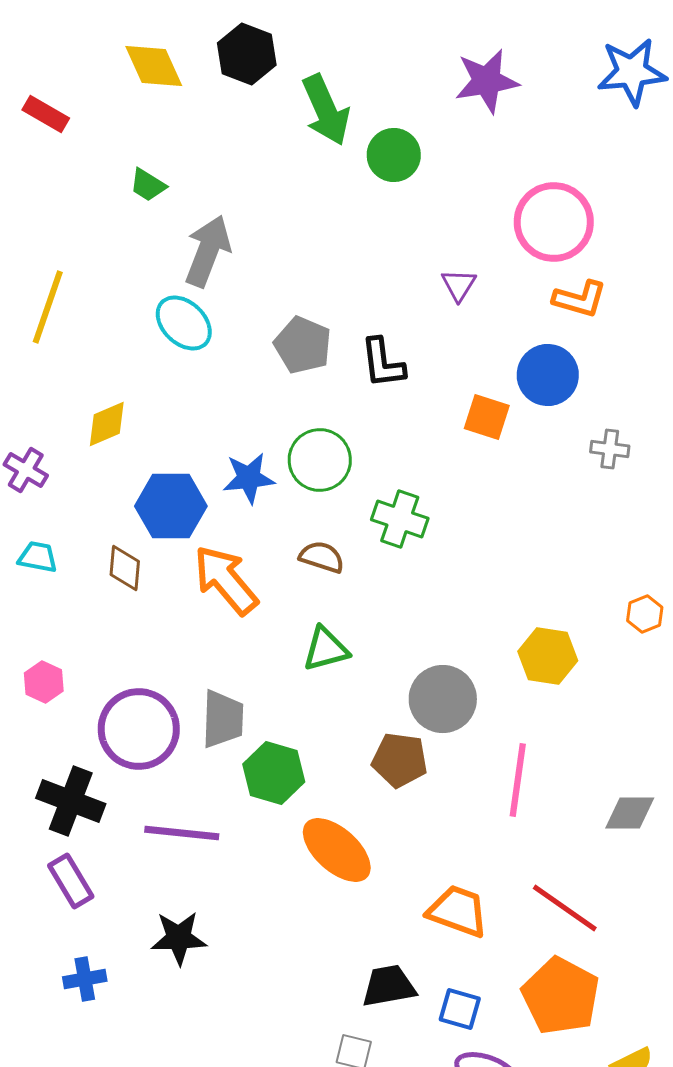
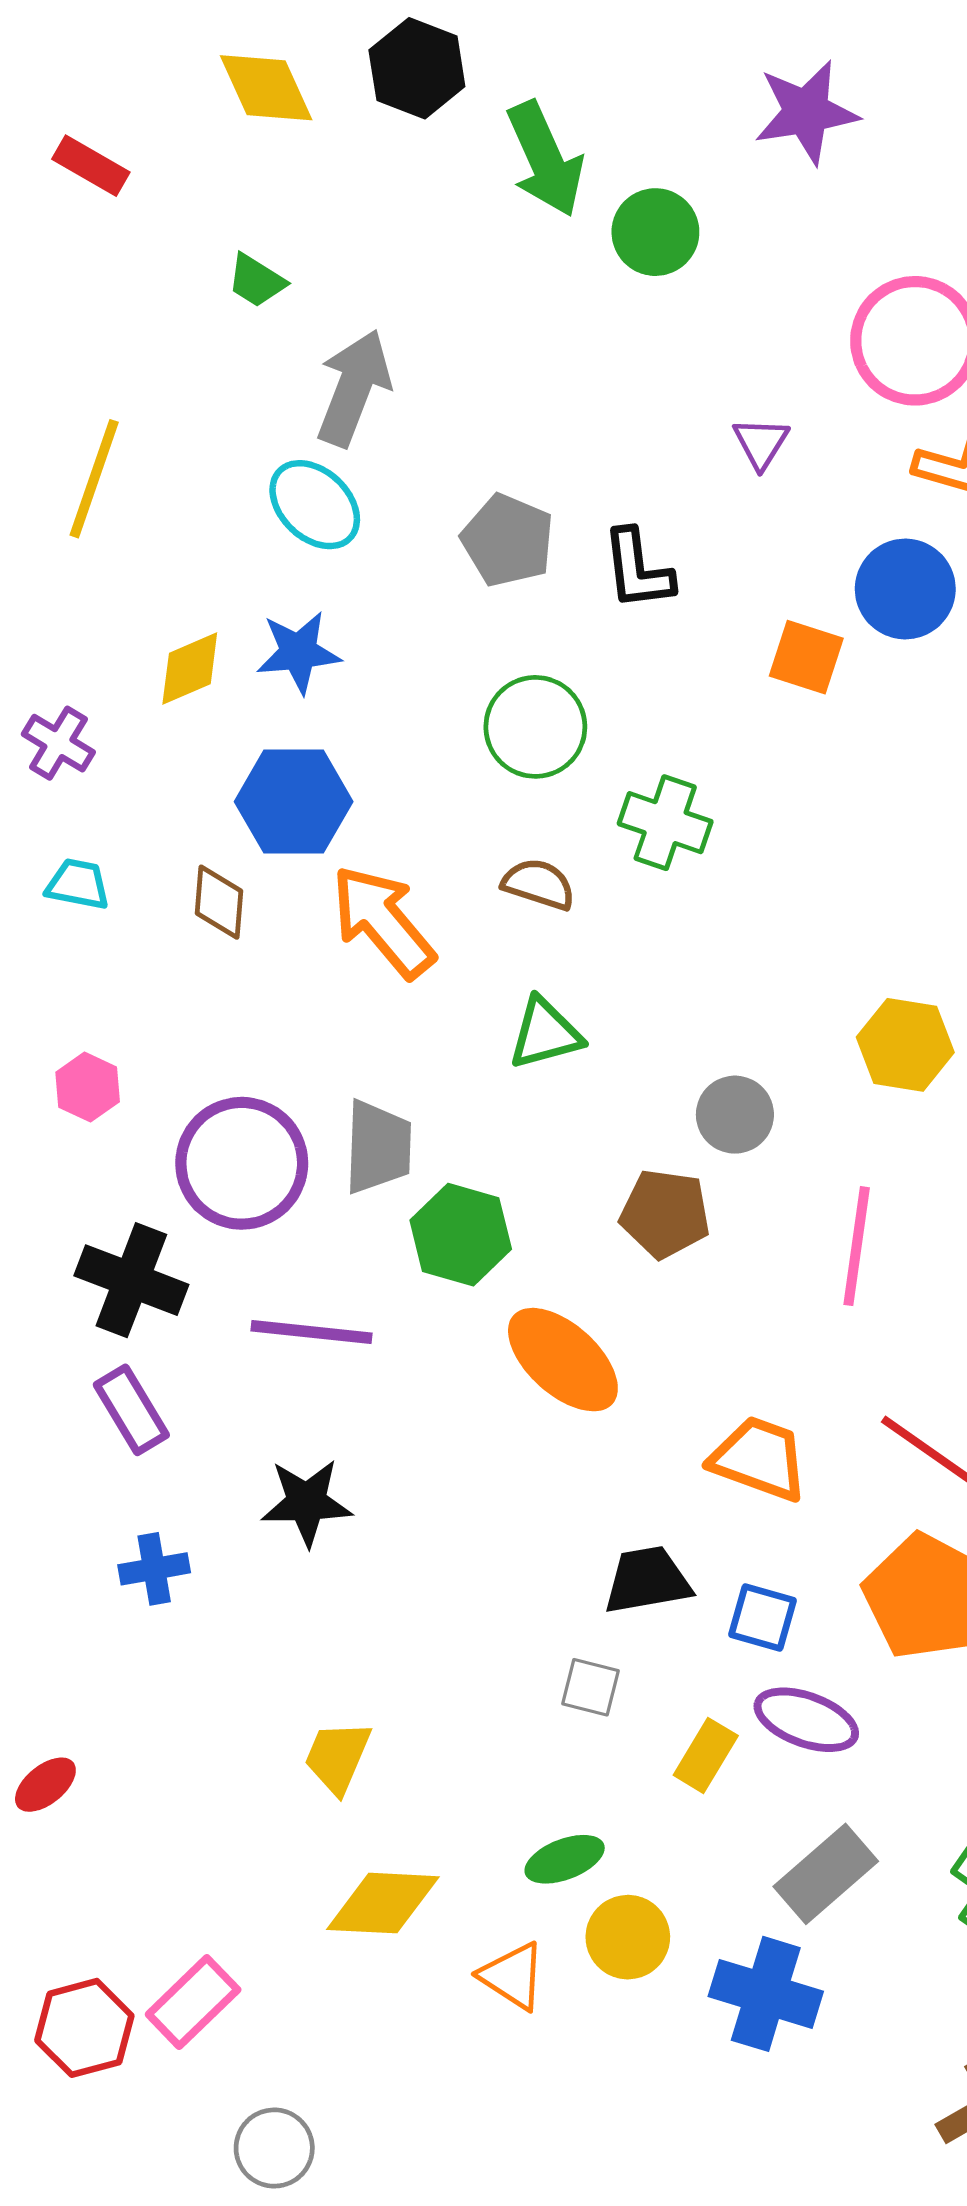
blue star: (249, 478) -> (299, 652), moved
gray circle: (443, 699) -> (735, 1115), size x0.7

